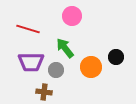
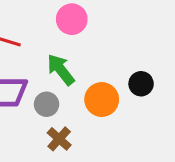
brown cross: (44, 92) -> (59, 139), moved, turned 35

